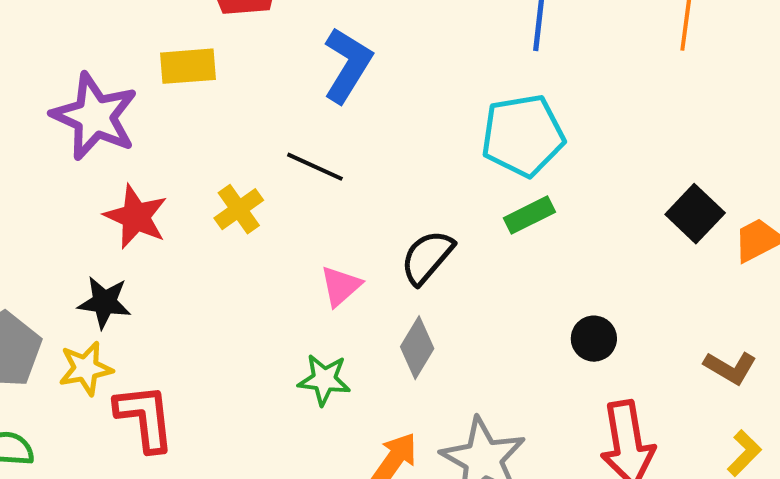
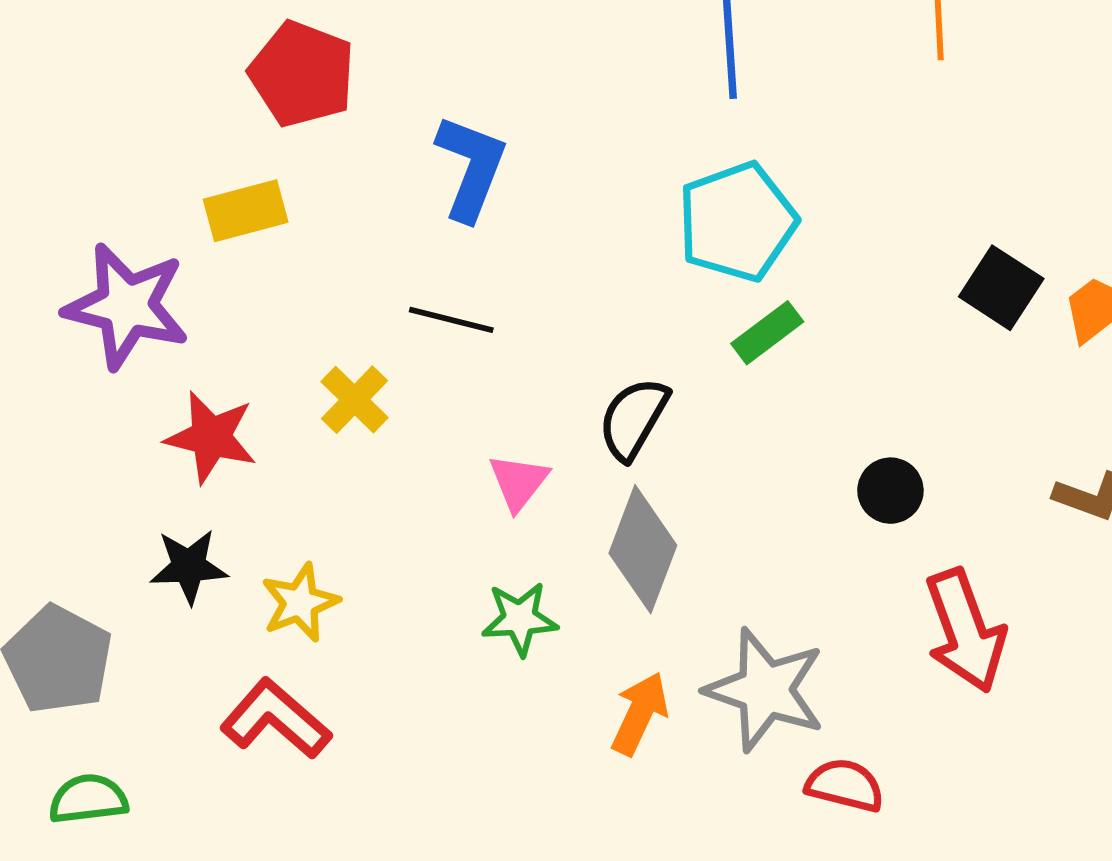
gray diamond: (417, 348) -> (643, 549), size x1.4
yellow star: (86, 368) -> (300, 603), moved
red L-shape: (145, 418) -> (276, 719), turned -32

